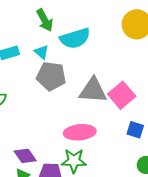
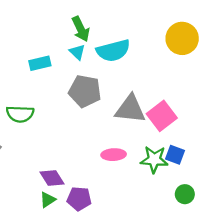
cyan triangle: (42, 52) -> (77, 52), moved
pink ellipse: (80, 132) -> (114, 155), size x0.7
green star: (74, 161) -> (154, 159), moved

